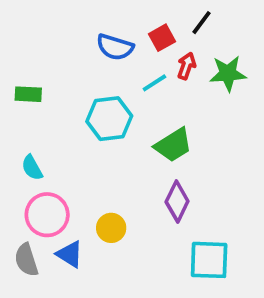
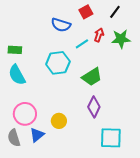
black line: (202, 23) -> (115, 12), moved
red square: (162, 38) -> (86, 12), moved
cyan semicircle: (32, 168) -> (17, 75), moved, size x1.5
blue triangle: (70, 254) -> (37, 135), turned 49

